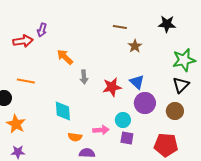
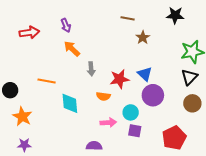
purple arrow: (42, 30) -> (66, 25), moved, turned -40
orange line: (26, 81) -> (47, 81), moved
brown circle: (175, 111) -> (192, 103), moved
orange semicircle: (75, 137) -> (103, 96), moved
red pentagon: (166, 145) -> (174, 138), turned -30

